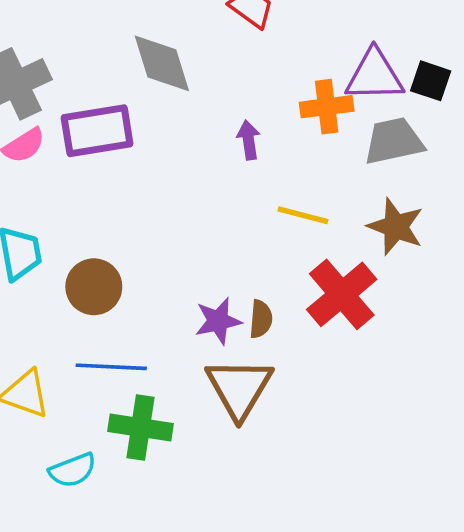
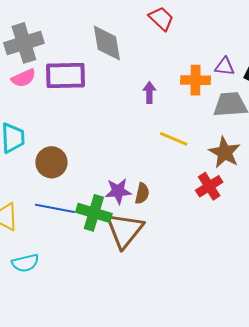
purple triangle: (375, 75) -> (225, 66), size x0.6
red cross: (342, 294) -> (209, 186), moved, size x0.7
green cross: (140, 428) -> (94, 213), moved

